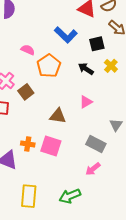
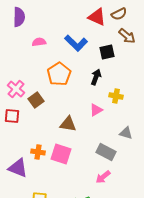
pink semicircle: (28, 50) -> (39, 42), moved, turned -32
yellow cross: (111, 66) -> (116, 96), moved, turned -32
black arrow: (86, 69) -> (96, 77), turned 77
gray triangle: (116, 125) -> (126, 133), turned -48

